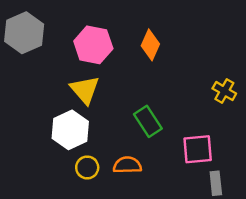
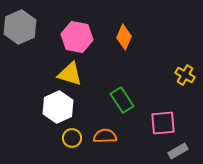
yellow triangle: (85, 90) -> (70, 74), turned -32
gray rectangle: (216, 183) -> (178, 151), turned 66

